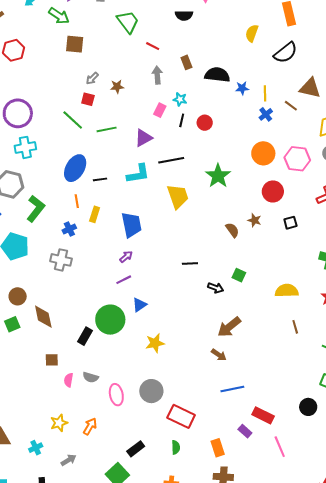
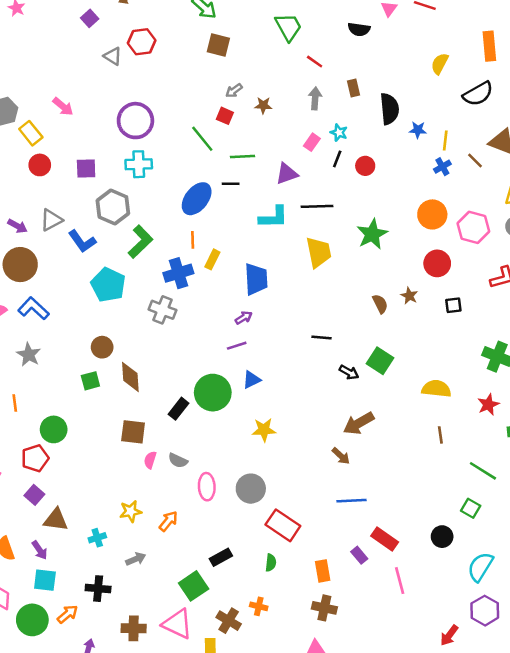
black semicircle: (217, 75) -> (389, 109), turned 70
black line: (100, 179) -> (231, 184), moved
blue cross: (69, 229) -> (178, 273), size x1.6
green square: (239, 275) -> (380, 361), size x1.5
brown square: (52, 360) -> (133, 432), size x1.5

